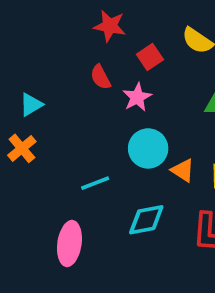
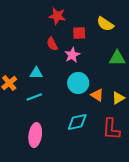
red square: (150, 57) -> (79, 33), turned 32
cyan triangle: (31, 105) -> (36, 73), moved, turned 32
cyan line: (95, 183) -> (34, 97), moved

